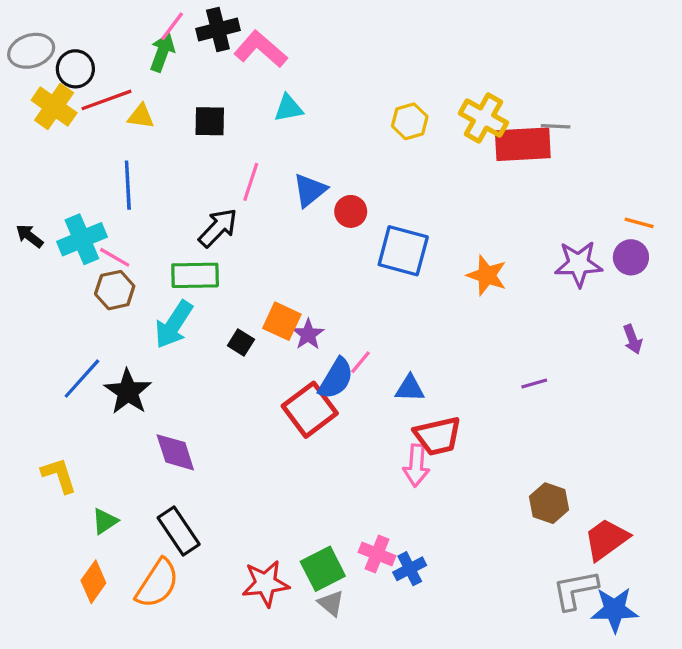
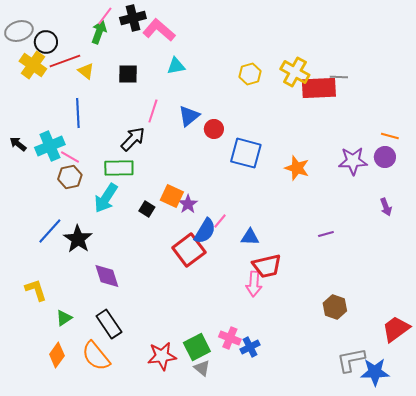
yellow triangle: (141, 116) -> (86, 71), turned 30
red trapezoid: (606, 539) -> (396, 329), moved
orange semicircle: (157, 583) -> (96, 356), turned 108

